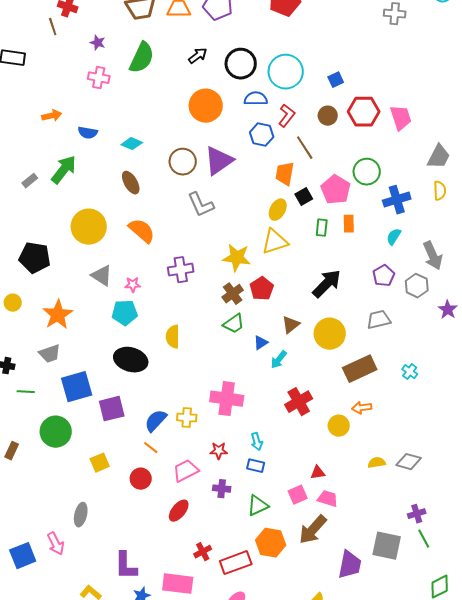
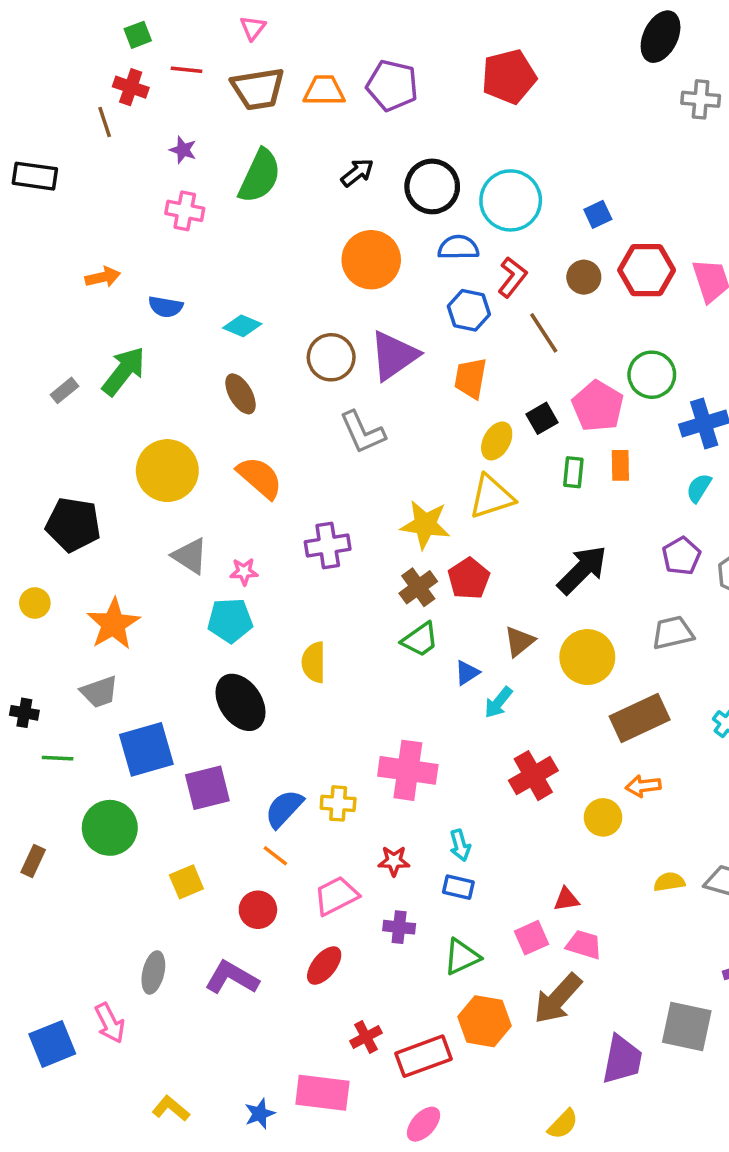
orange trapezoid: (285, 174) -> (471, 378), moved
black ellipse: (131, 360) -> (240, 702), turned 40
purple L-shape: (126, 566) -> (232, 978), moved, turned 120

